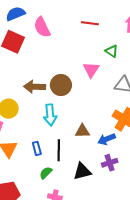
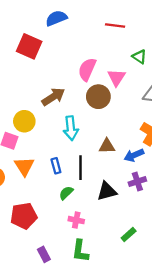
blue semicircle: (15, 14) -> (56, 18), moved
pink semicircle: (42, 27) -> (87, 69), moved, turned 50
brown circle: (61, 85) -> (98, 97), moved
brown arrow: (35, 87) -> (53, 97), turned 145

